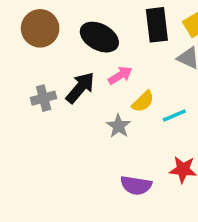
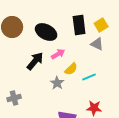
gray cross: (44, 98) -> (14, 98), moved

